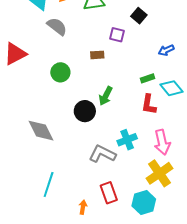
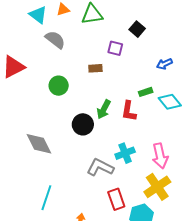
red L-shape: (149, 104) -> (129, 111), moved
red rectangle: (109, 193) -> (116, 199), moved

